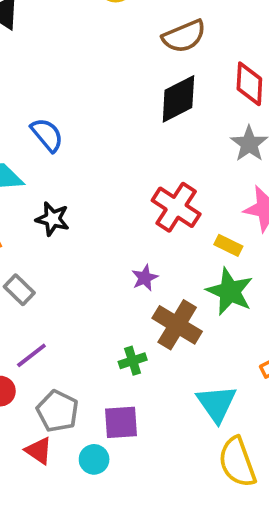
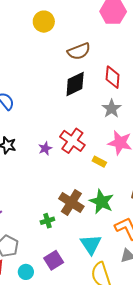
purple star: (145, 278) -> (45, 148), moved
green star: (230, 291) -> (101, 202), moved
purple square: (121, 422) -> (54, 260), moved, turned -30

